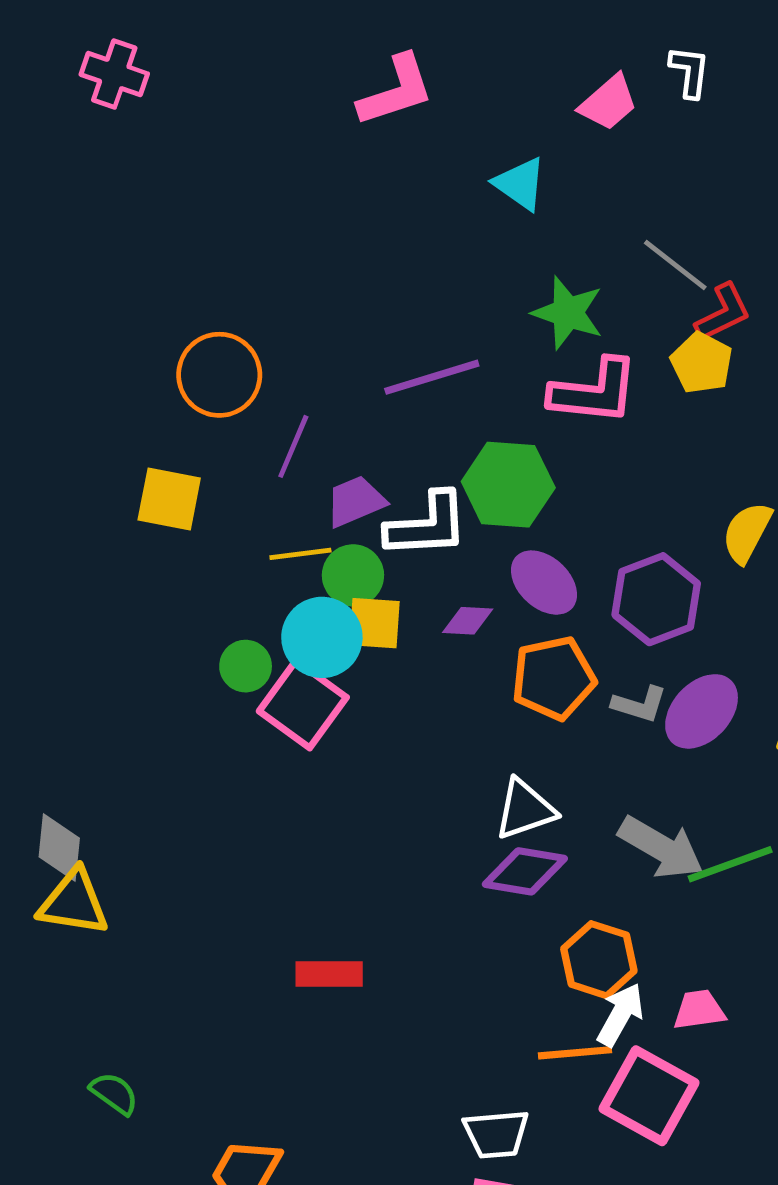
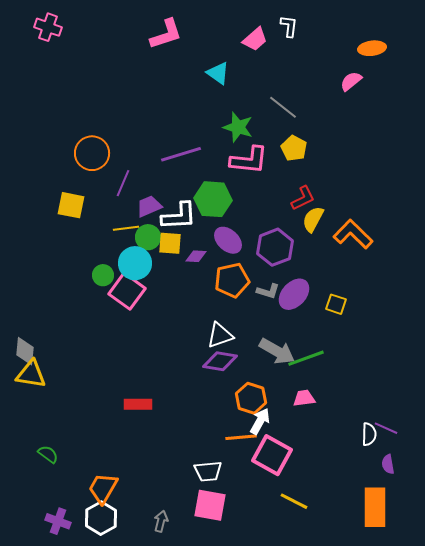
red L-shape: (723, 313) -> (303, 198), moved
yellow square: (374, 623) -> (170, 243), moved
pink trapezoid: (699, 1010) -> (304, 398), moved

